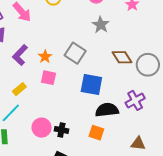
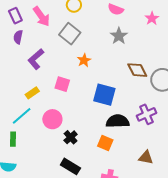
gray square: (75, 53) -> (70, 34), moved
orange star: (45, 57) -> (84, 60), moved
pink circle: (42, 128) -> (52, 119), moved
black cross: (61, 130) -> (71, 137), turned 32

